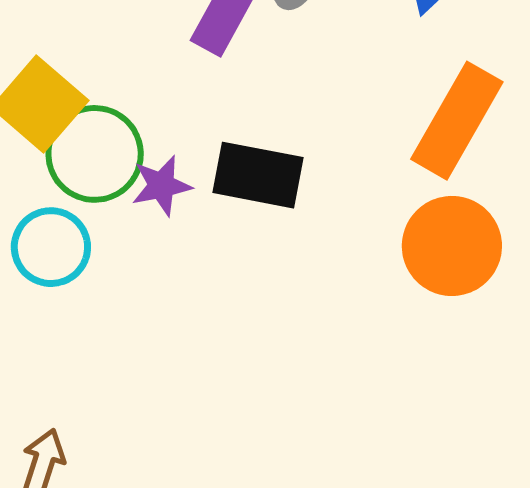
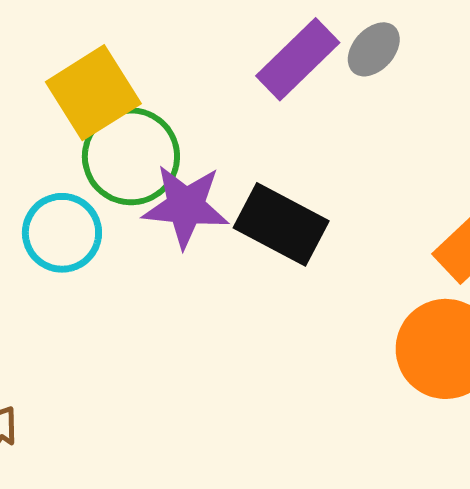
purple star: (162, 186) -> (186, 206), size x1.4

